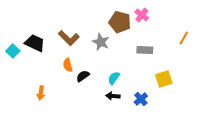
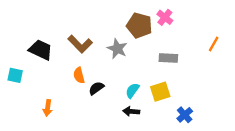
cyan square: (13, 51) -> (15, 75), moved, turned -32
yellow square: (164, 79) -> (160, 92), moved
blue cross: (141, 99) -> (185, 115), moved

